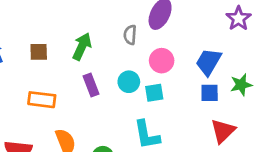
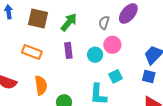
brown square: (39, 52) -> (38, 18), size x1.5
pink circle: (162, 61) -> (112, 45), moved
cyan square: (154, 93) -> (116, 76), moved, turned -32

